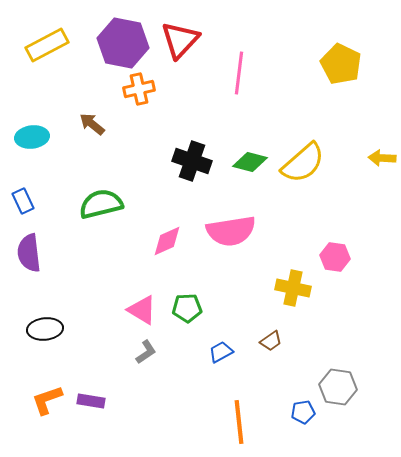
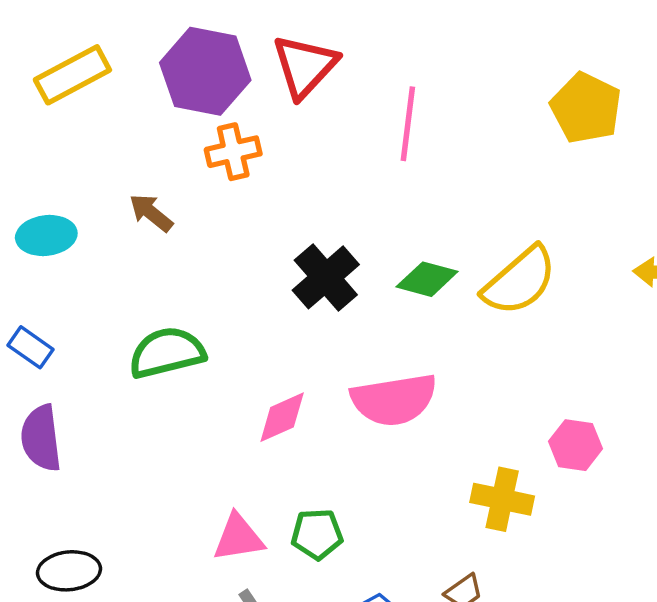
black cross: (192, 161) -> (326, 277), turned 30
blue rectangle: (23, 201) -> (31, 347), turned -30
pink triangle: (142, 310) -> (238, 538), turned -40

